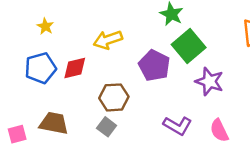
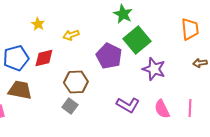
yellow star: (45, 26) -> (38, 24), moved
yellow arrow: (108, 40) -> (71, 35), size x0.7
brown trapezoid: (54, 123) -> (20, 90), moved

